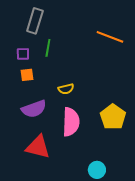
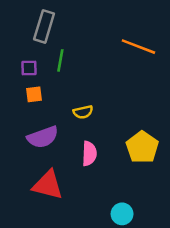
pink semicircle: (71, 122) -> (89, 154), size x0.7

